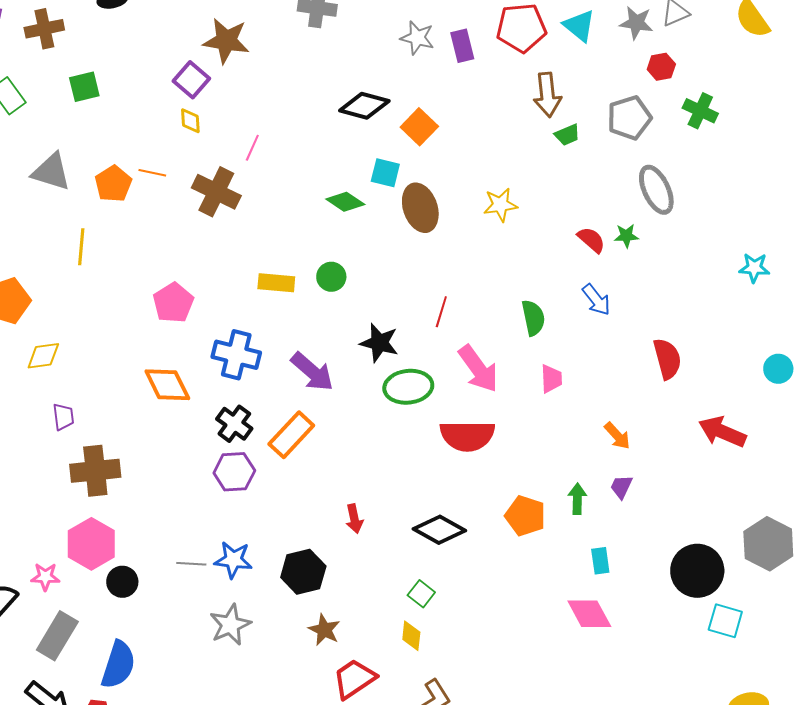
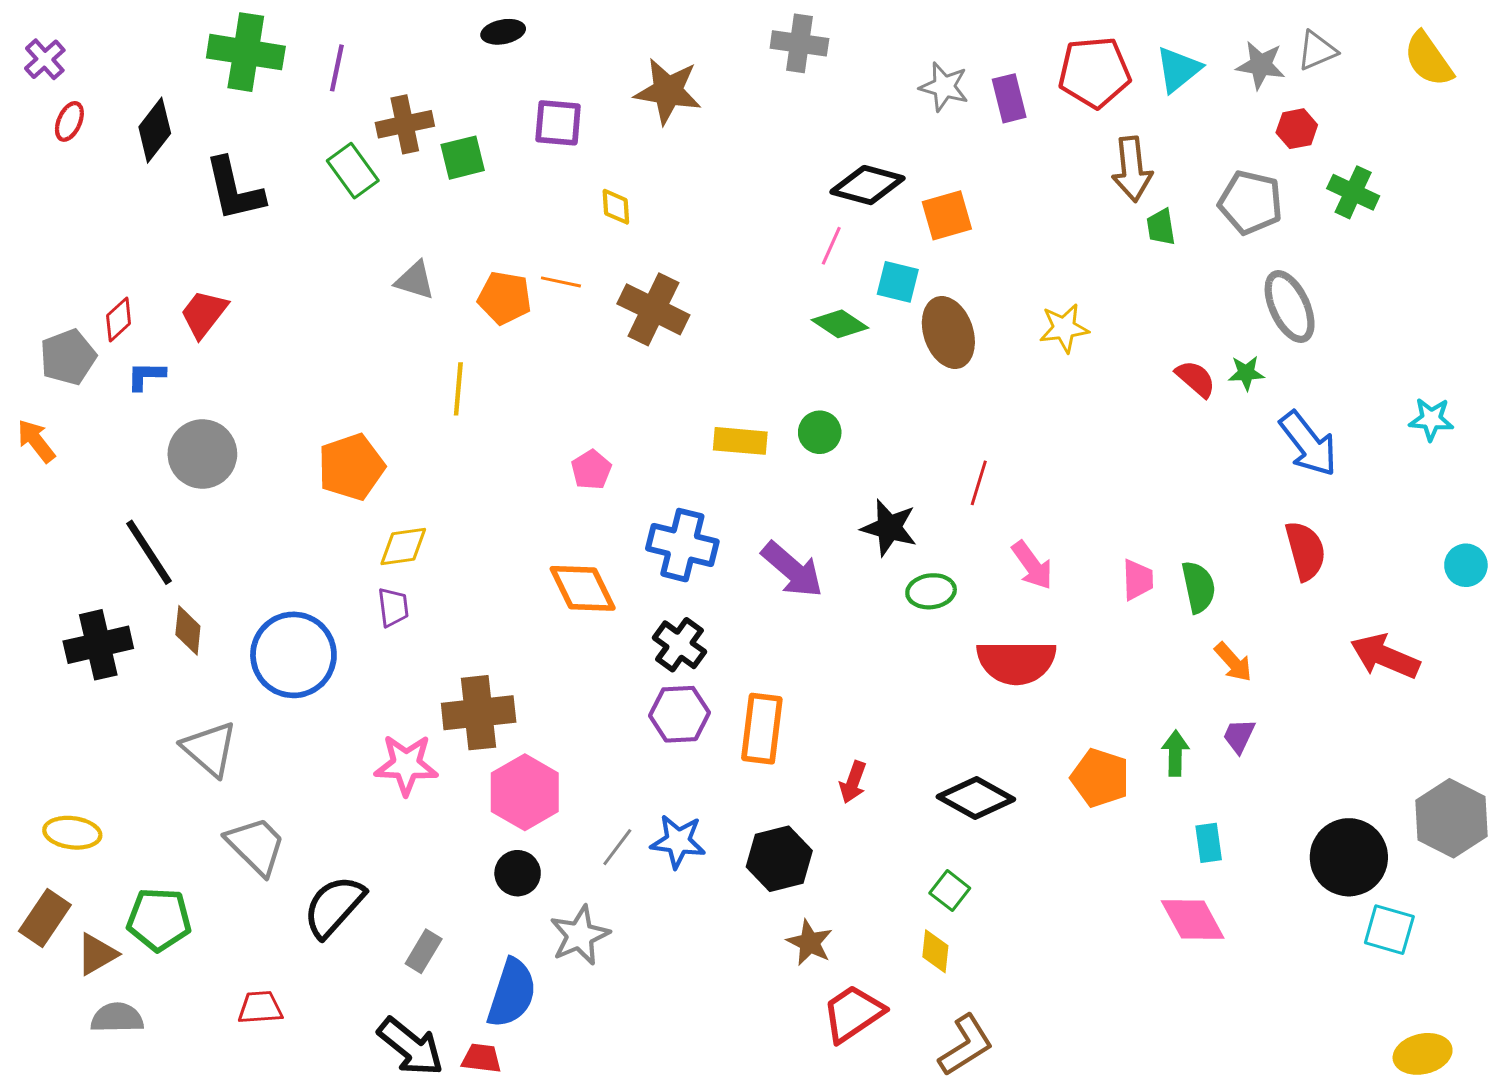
cyan triangle: (579, 26) -> (1178, 69), turned 42
brown cross: (44, 29) -> (405, 124), moved
purple square: (191, 80) -> (558, 123), moved, turned -36
gray pentagon: (629, 118) -> (1251, 202), turned 30
orange square: (419, 127) -> (947, 215), turned 30
green trapezoid: (567, 135) -> (1161, 227), turned 104
pink line: (252, 148) -> (831, 246), moved
gray triangle: (51, 172) -> (415, 280), size x0.7
orange pentagon: (113, 184) -> (505, 298), turned -30
blue arrow: (596, 300) -> (1308, 444), moved, size x1.4
pink pentagon: (173, 303) -> (591, 470), size x0.7
green semicircle: (533, 318) -> (1198, 587), moved
pink arrow: (478, 369) -> (1032, 565), size x0.7
green ellipse: (408, 387) -> (931, 591), size x0.7
purple trapezoid: (63, 417) -> (393, 607), moved
orange rectangle: (291, 435) -> (762, 729), moved, turned -36
red arrow: (354, 519) -> (853, 782), turned 32
pink hexagon: (91, 544) -> (525, 792), moved
gray line: (191, 564) -> (617, 847), turned -56
pink star: (45, 577) -> (406, 765), moved, size x1.5
gray star: (230, 625) -> (580, 935), moved
gray rectangle: (57, 636) -> (424, 951), size x0.6

